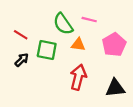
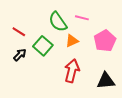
orange triangle: (78, 45) -> (72, 41), turned -32
green square: (47, 50) -> (43, 46), turned 30

